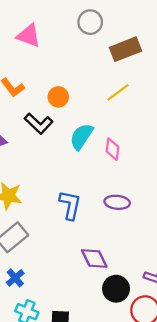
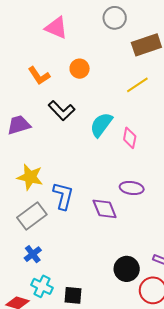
orange circle: (58, 97) -> (80, 69), moved
blue L-shape: (70, 205) -> (63, 196), moved
purple diamond: (94, 259) -> (105, 209), moved

